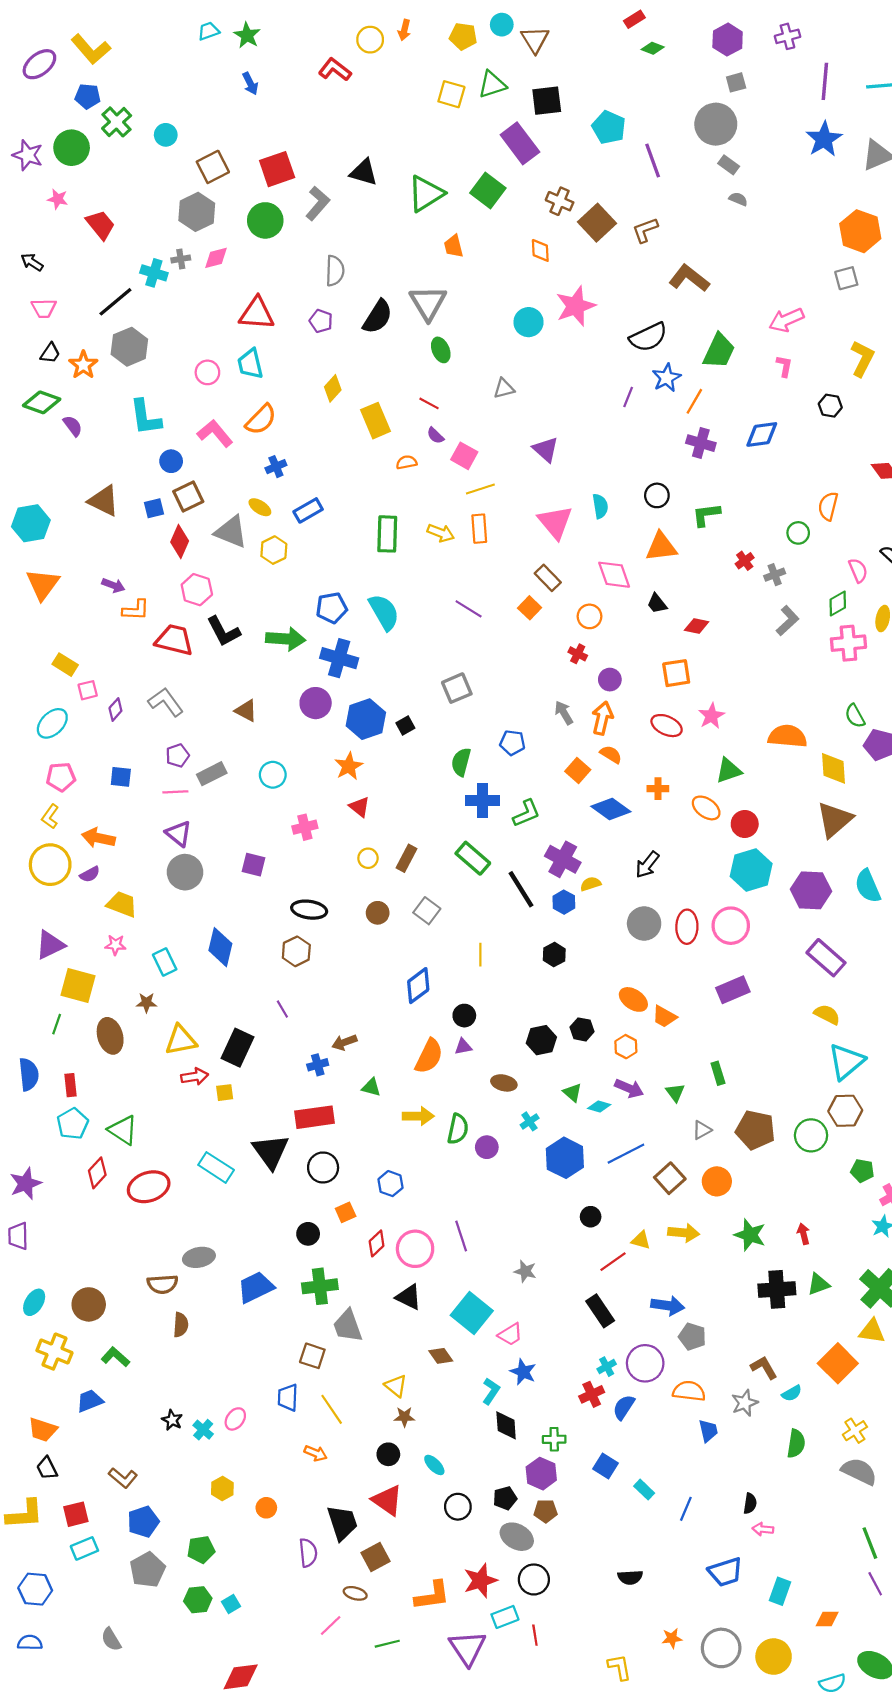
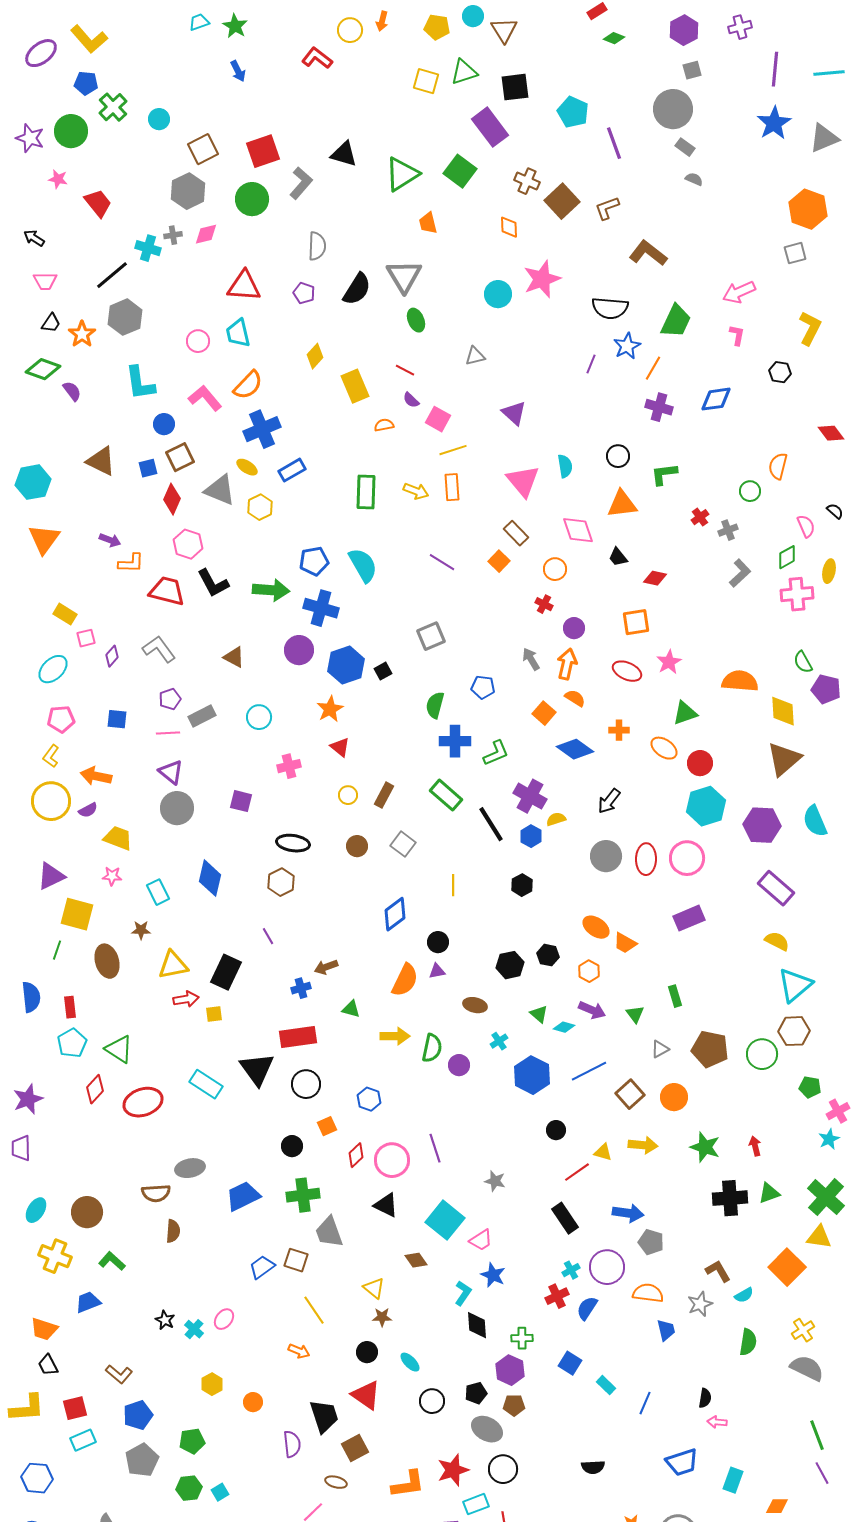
black semicircle: (648, 337) -> (610, 308), turned 30
blue cross: (276, 467) -> (262, 429), size x1.8
blue trapezoid: (288, 1398) -> (262, 1267), moved, turned 52

